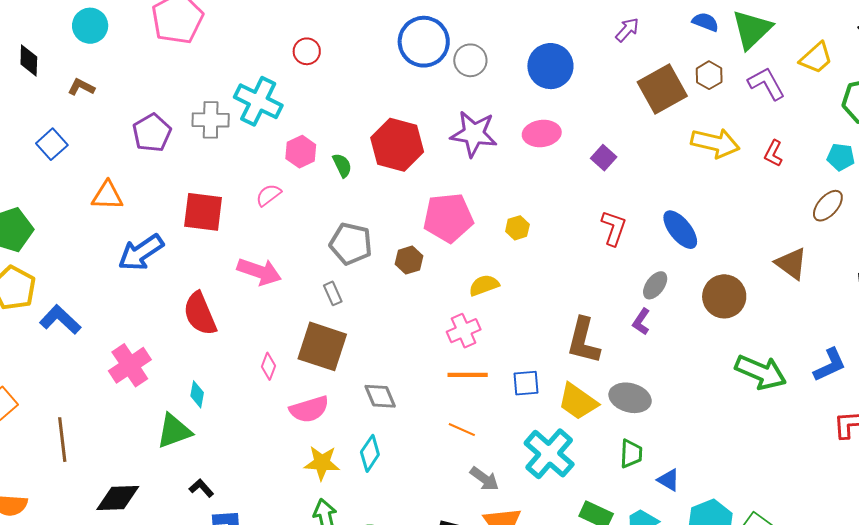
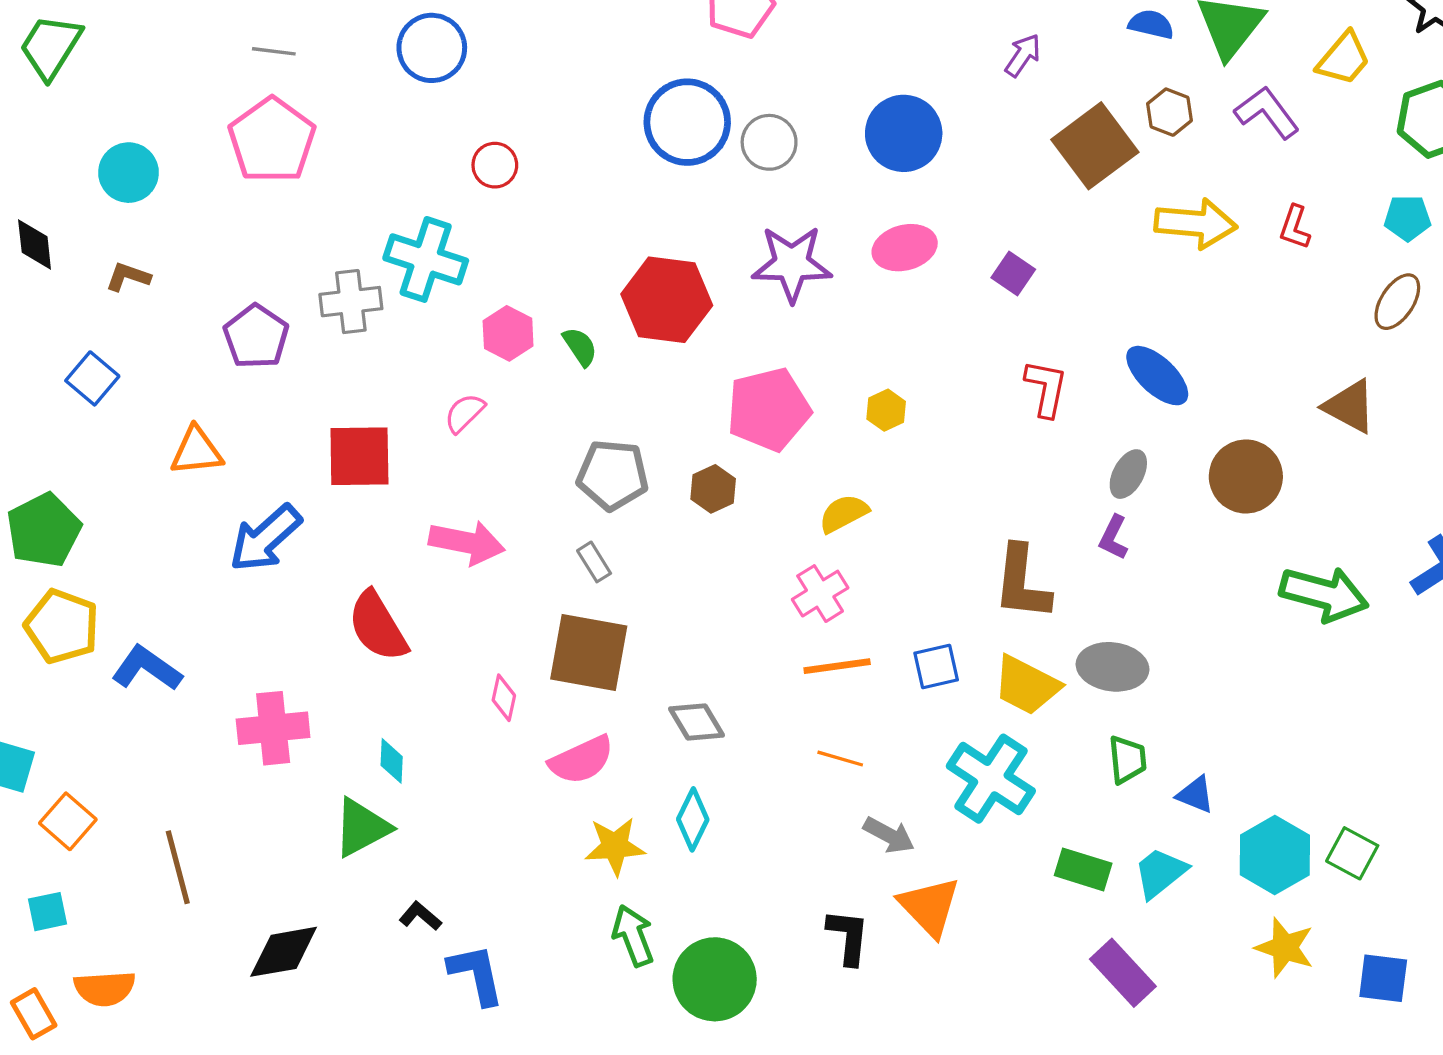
pink cross: (130, 365) -> (273, 728), turned 36

